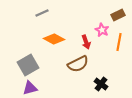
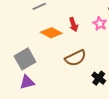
red arrow: (86, 42) -> (73, 25), moved

